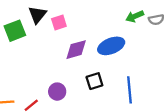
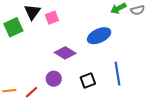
purple diamond: (76, 50) -> (65, 53), moved, turned 50
black square: (94, 81) -> (88, 80), moved

